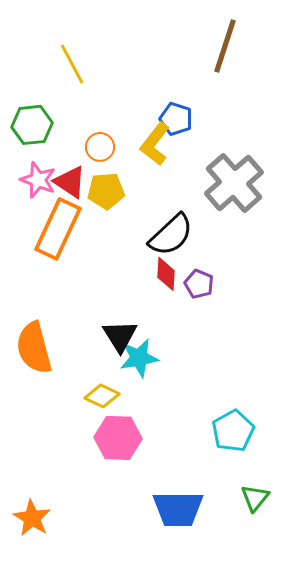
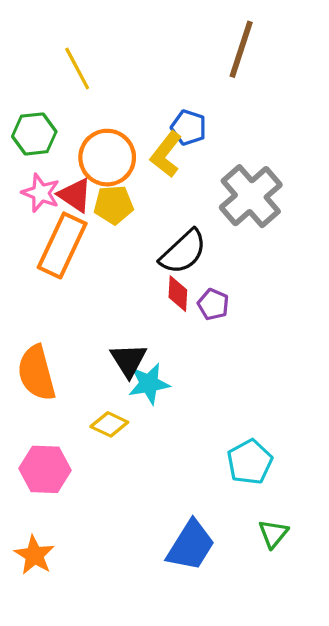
orange circle: (100, 147) -> (107, 158), size x1.8
pink hexagon: (118, 438) -> (45, 469), moved
blue trapezoid: (178, 509) -> (191, 545), turned -58

